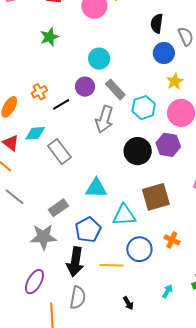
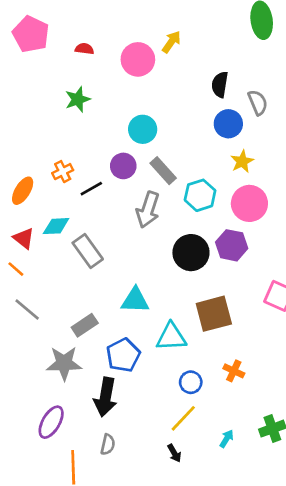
blue circle: (139, 249) -> (191, 382), size x0.7
yellow line: (112, 265) -> (183, 418), moved, turned -50
gray semicircle: (78, 298) -> (108, 445), size x0.7

